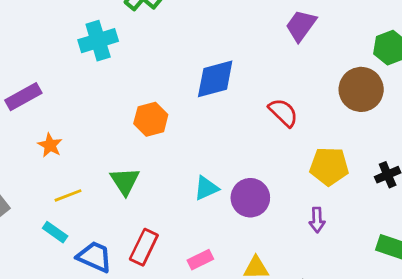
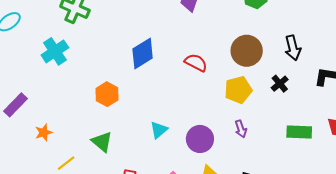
brown circle: (361, 89) -> (247, 51), moved
orange star: (50, 145) -> (44, 133), turned -30
purple circle: (250, 198) -> (200, 139), moved

